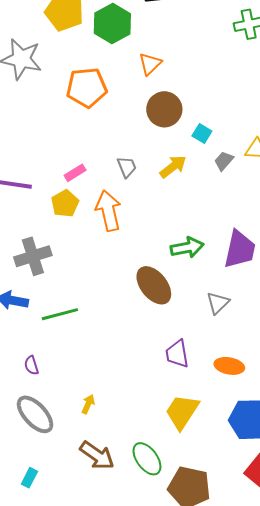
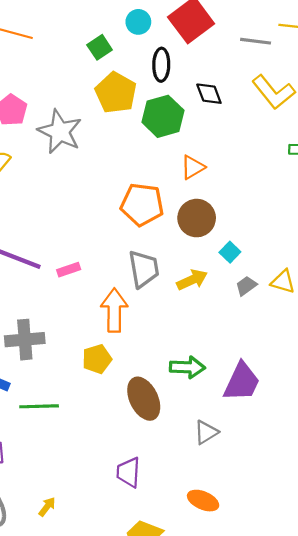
orange pentagon: (87, 88) -> (142, 204), moved
gray trapezoid: (127, 167) -> (144, 269), size x1.6
pink rectangle: (75, 173) -> (69, 270), moved
yellow pentagon: (65, 203) -> (97, 359), moved
purple trapezoid: (177, 354) -> (128, 472), moved

